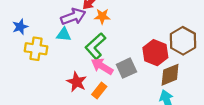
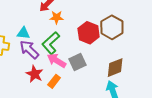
purple arrow: (73, 17) -> (29, 50), moved, turned -115
brown hexagon: (183, 41) -> (112, 27), moved
red hexagon: (155, 53) -> (89, 33), moved

